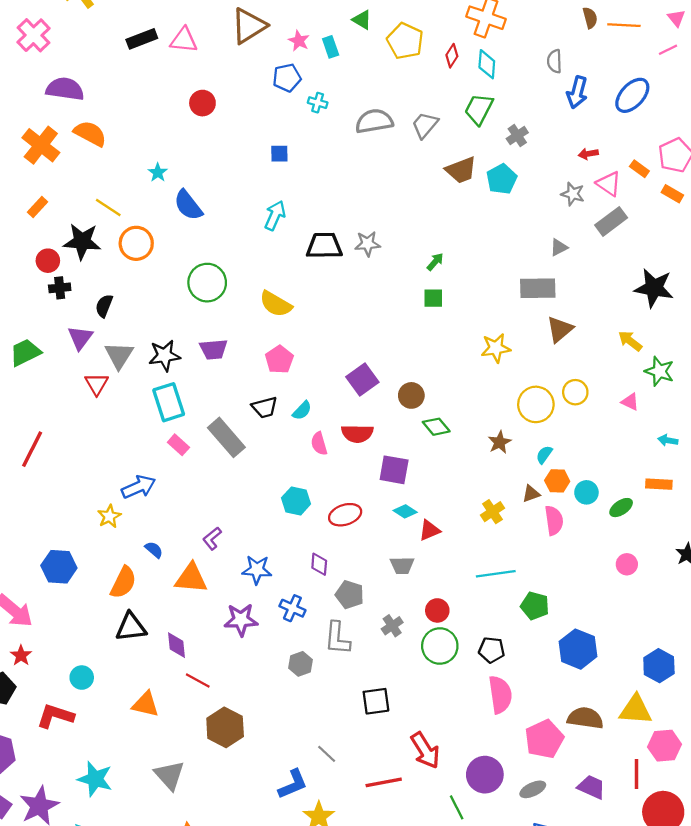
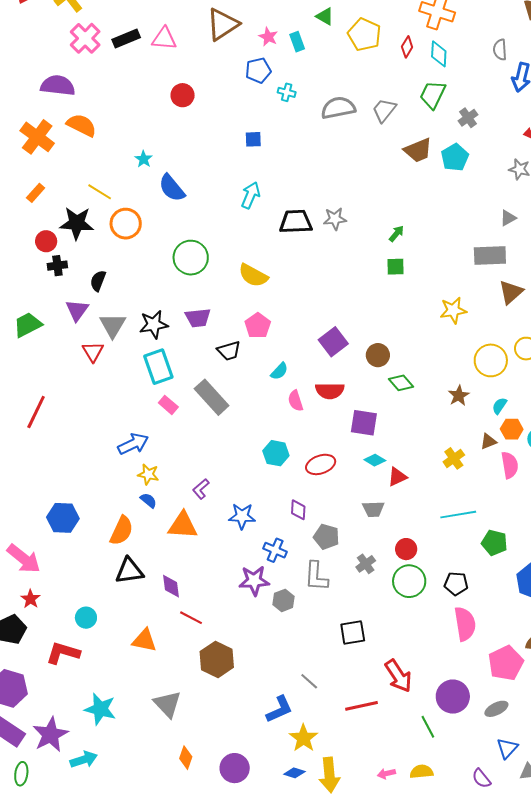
pink cross: (34, 35) -> (85, 38), moved
black trapezoid: (265, 407) -> (229, 351), moved
yellow star: (109, 516) -> (148, 474), moved, turned -30
purple star: (241, 620) -> (254, 581), moved

